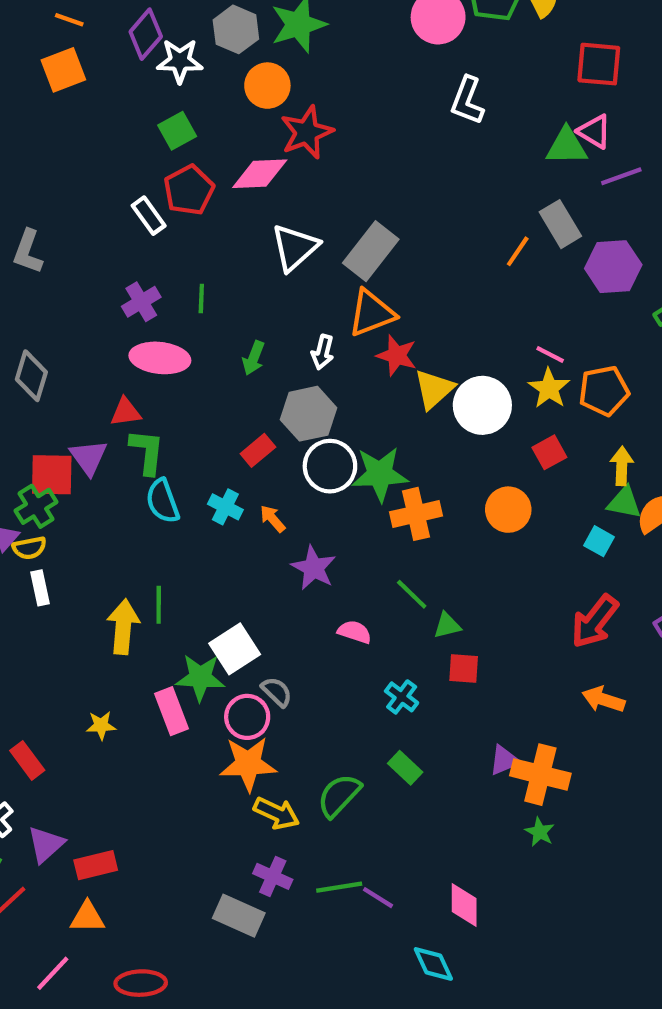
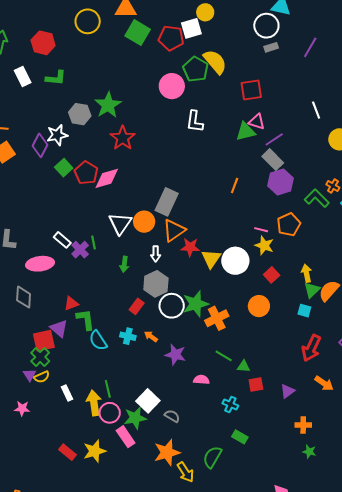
purple diamond: (146, 34) -> (40, 145), moved
orange circle: (267, 86) -> (144, 222), moved
red star: (307, 132) -> (123, 138), moved
red pentagon: (189, 190) -> (86, 173), moved
white rectangle: (149, 216) -> (62, 240), moved
gray rectangle: (560, 224) -> (273, 160), moved
white triangle: (295, 248) -> (120, 223), moved
purple cross: (141, 302) -> (80, 250), moved
pink ellipse: (160, 358) -> (40, 264), moved
orange pentagon: (604, 391) -> (289, 225), moved
green triangle: (624, 503) -> (312, 290), turned -42
white rectangle: (40, 588) -> (67, 393), moved
green triangle: (447, 625) -> (244, 366), turned 32
orange arrow: (603, 699) -> (324, 383), turned -150
pink circle: (247, 717) -> (110, 413), moved
yellow star: (101, 725) -> (95, 451), size x1.6
red rectangle: (27, 760) -> (68, 452), moved
purple triangle: (504, 760) -> (288, 391), moved
orange cross: (540, 775) -> (303, 425), size x0.6
yellow arrow: (276, 813) -> (185, 472), turned 45

